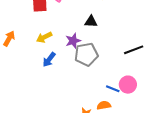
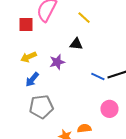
gray pentagon: (86, 54) -> (41, 107), moved
blue line: (113, 89) -> (98, 76), moved

